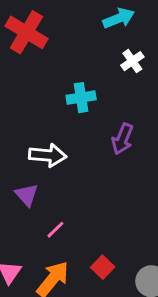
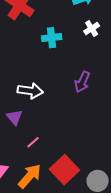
cyan cross: (81, 98) -> (52, 38), moved
red square: (103, 267) -> (64, 170), size x1.8

